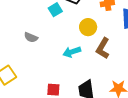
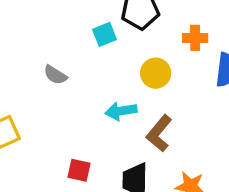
brown L-shape: (103, 48) -> (159, 133), moved

